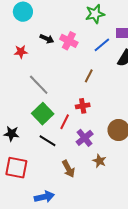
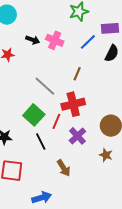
gray line: (39, 85) -> (45, 86), moved
red cross: (83, 106) -> (73, 104), size x1.6
black line: (48, 141) -> (41, 142), turned 36
brown star: (99, 161) -> (106, 155), moved

